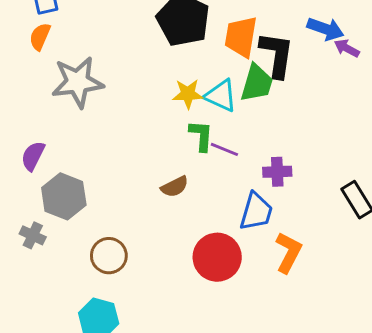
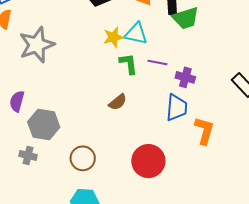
green trapezoid: (257, 83) -> (186, 18), moved, turned 68
purple line: (224, 149) -> (157, 62), moved
purple cross: (277, 172) -> (185, 77), turned 30
red circle: (217, 257) -> (148, 161), moved

